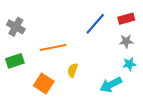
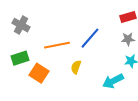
blue line: (95, 24) -> (90, 38), moved
orange square: (44, 84) -> (39, 73), moved

